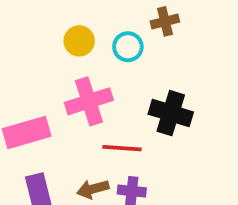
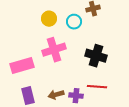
red line: (122, 148) -> (97, 87), moved

